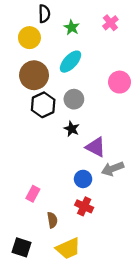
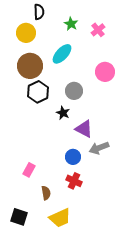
pink cross: (110, 23) -> (98, 30), moved
green star: (72, 27) -> (71, 24), moved
gray circle: (74, 99) -> (74, 91), moved

